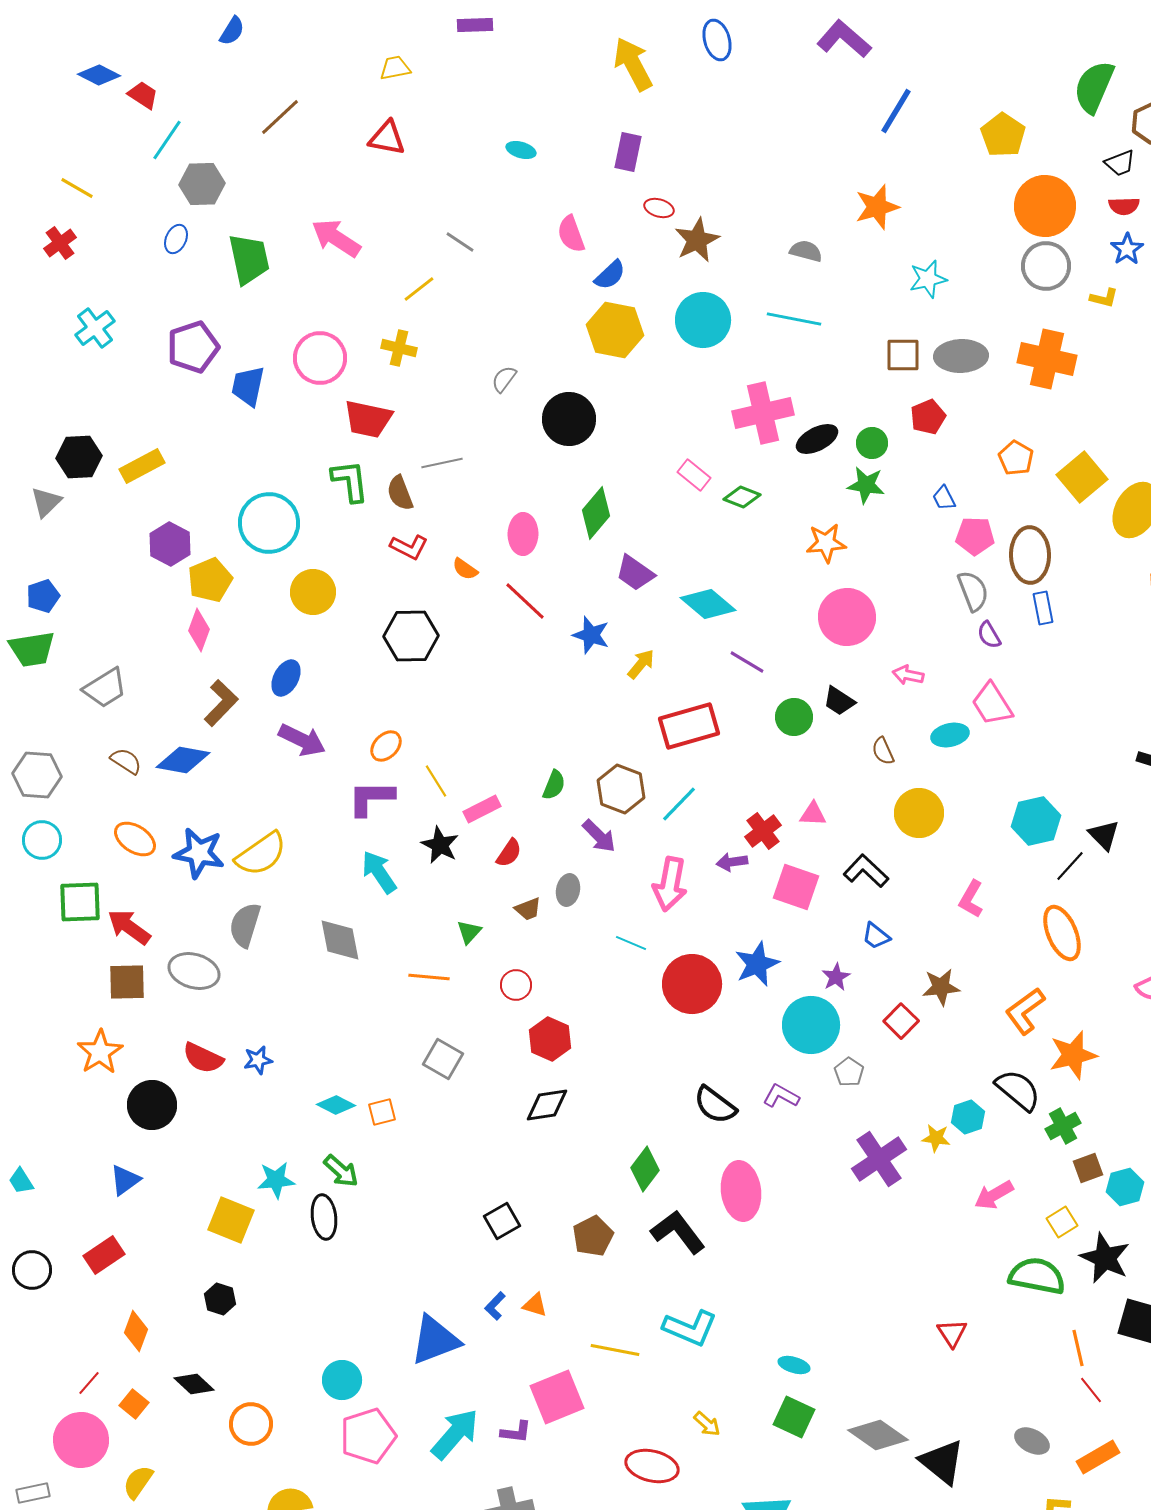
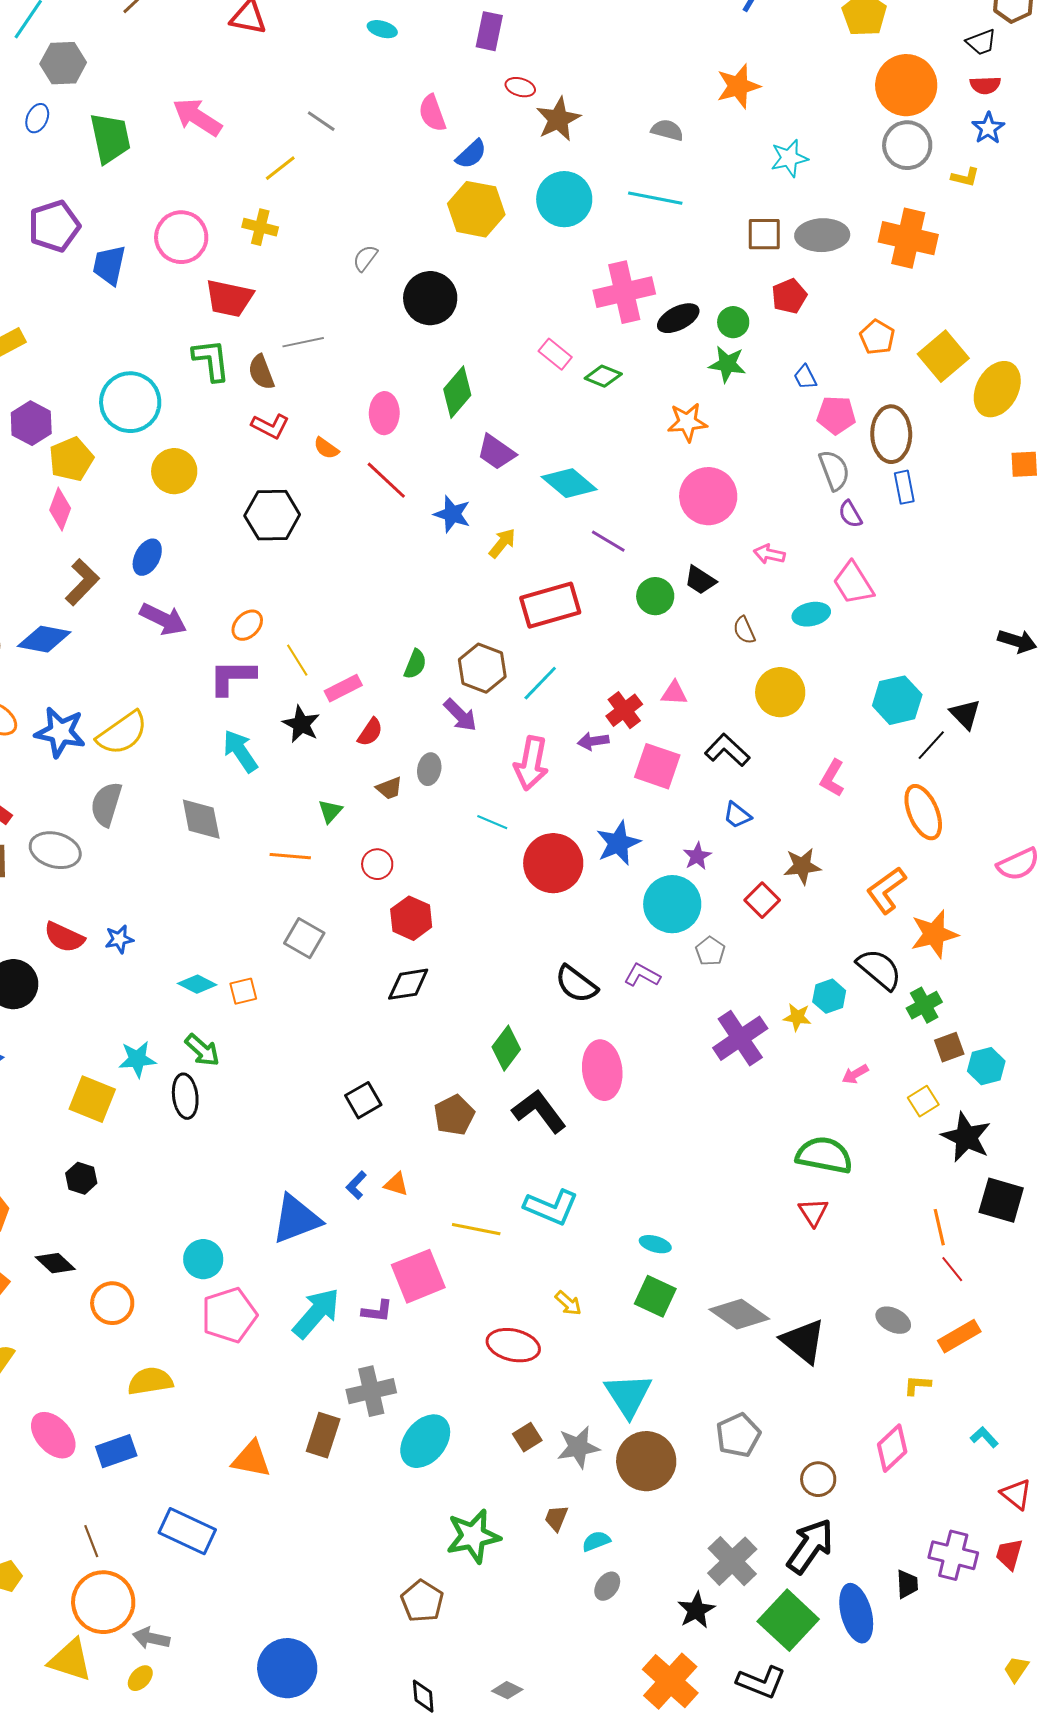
pink arrow: (994, 1195) -> (855, 1074), size x0.7
green semicircle: (1037, 1276) -> (824, 1155), moved

